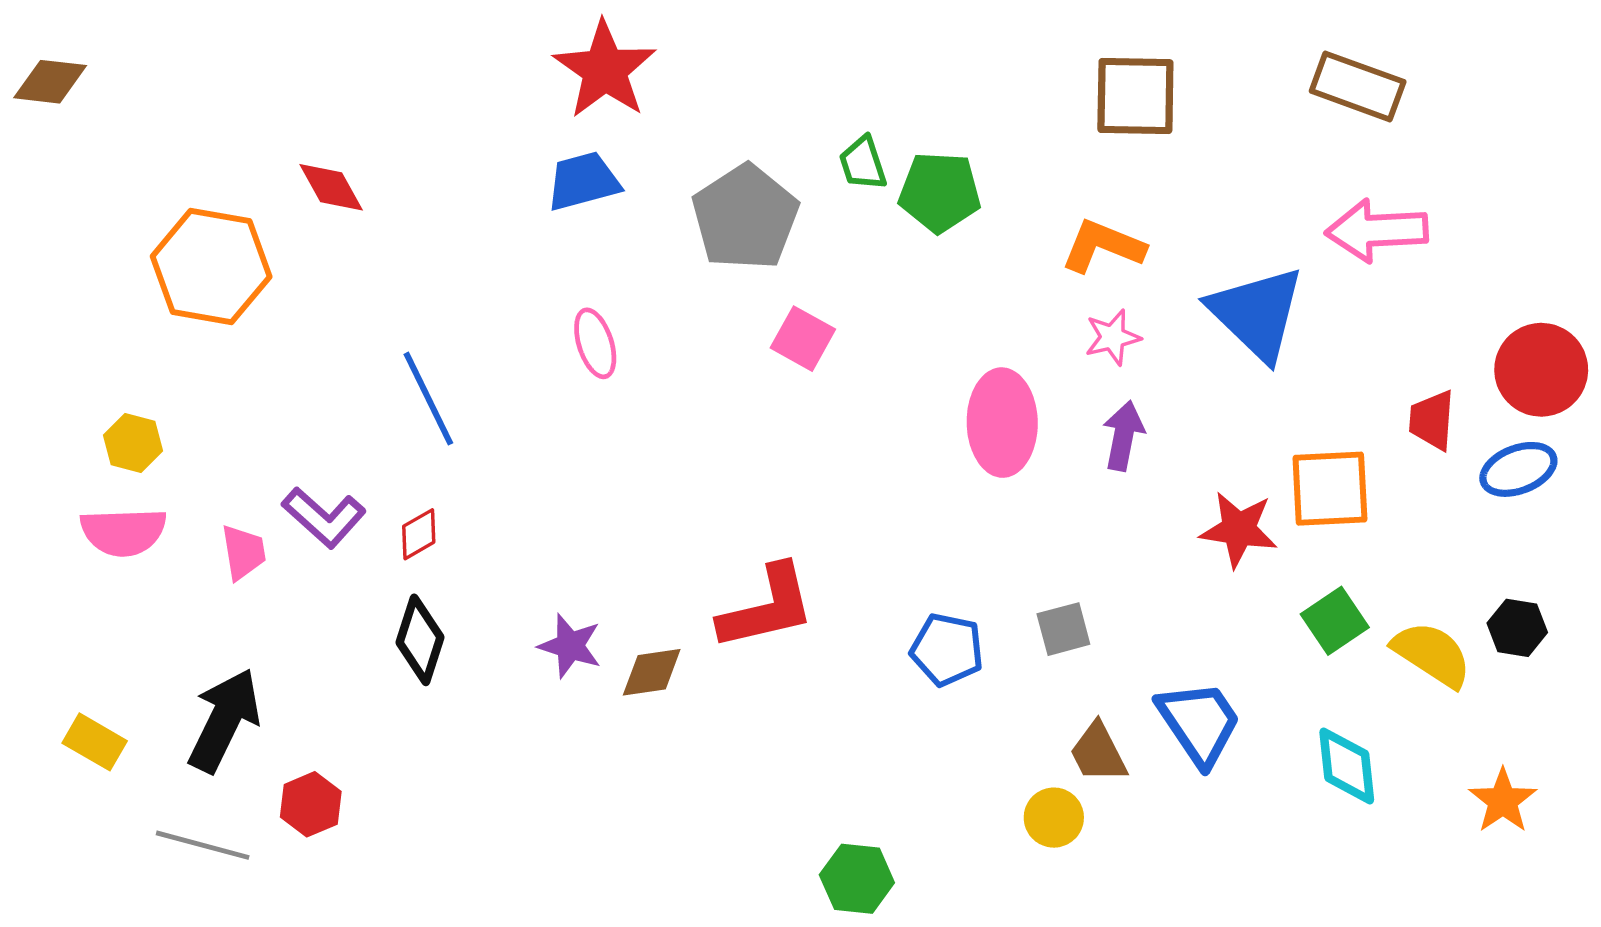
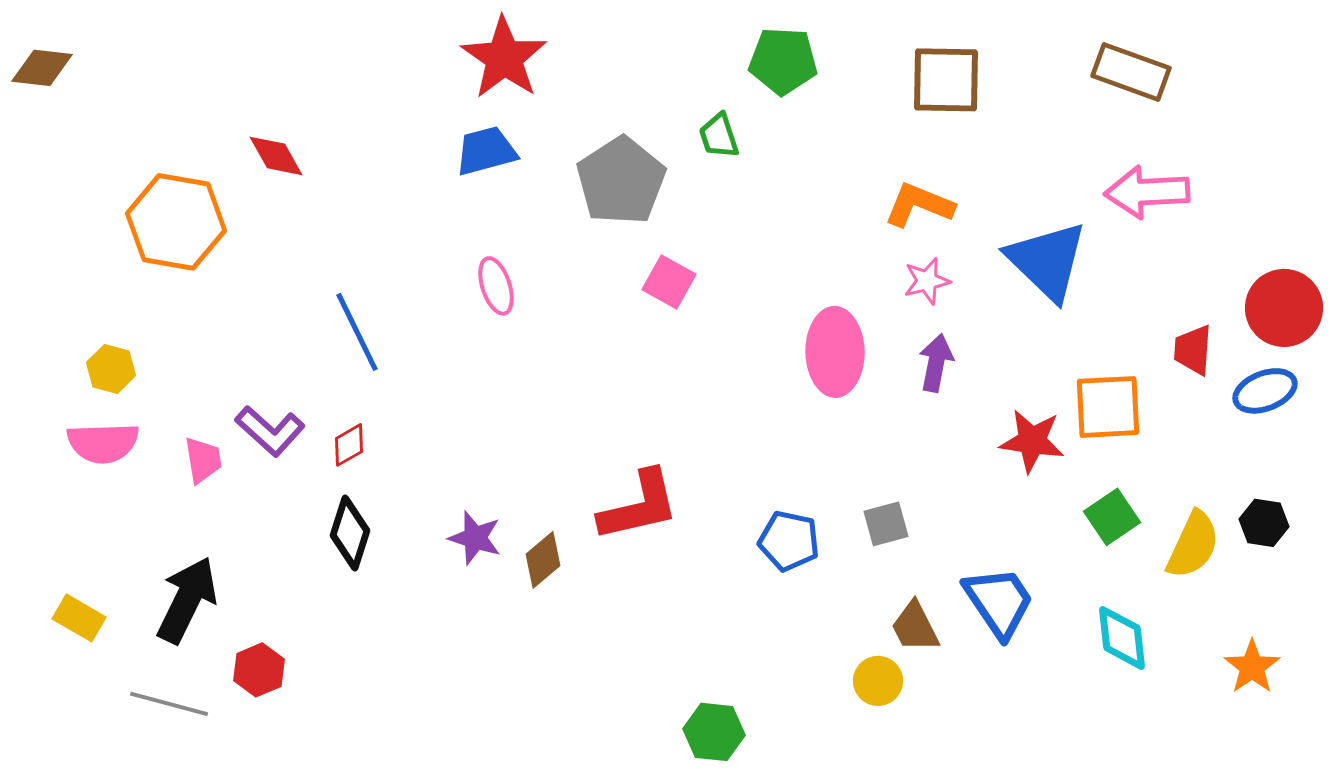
green pentagon: (940, 192) -> (783, 61), moved
yellow semicircle: (1432, 654) -> (1193, 545), turned 82
brown diamond: (652, 672) -> (543, 560), turned -32

